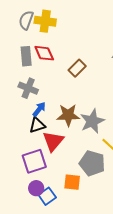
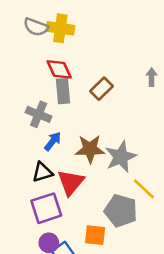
gray semicircle: (26, 20) -> (36, 27), turned -90
gray rectangle: (26, 56) -> (63, 91), moved
black triangle: (37, 125) -> (42, 172), moved

